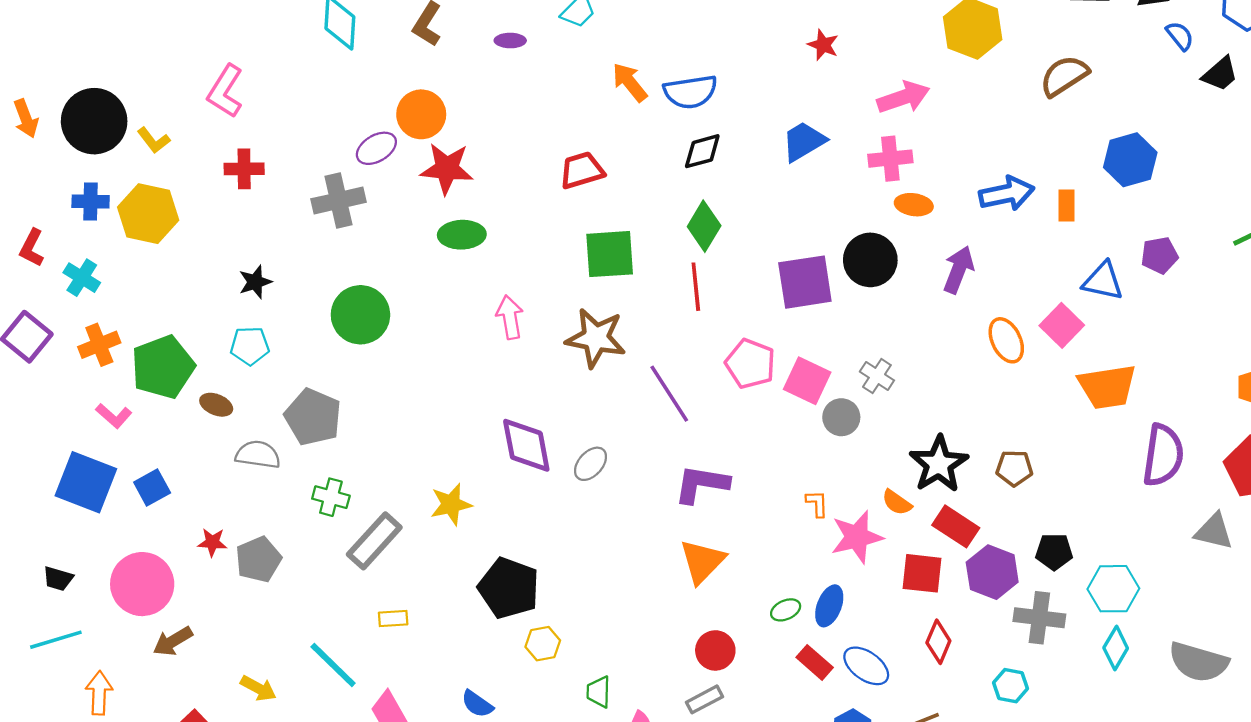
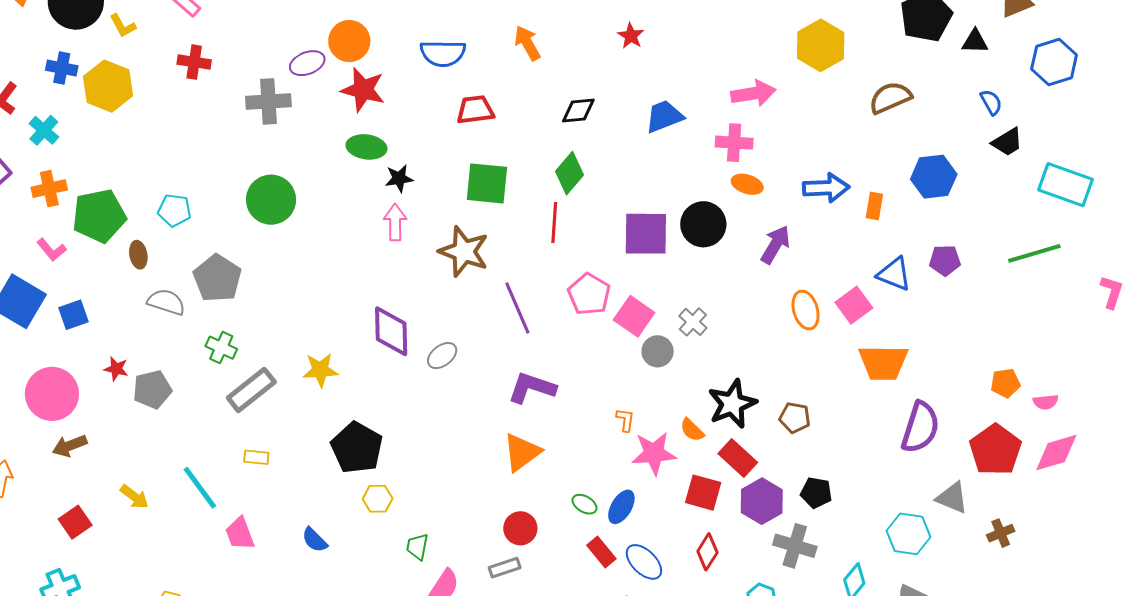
blue semicircle: (1180, 36) -> (991, 102), moved
red star: (823, 45) -> (631, 36), moved
black trapezoid: (1220, 74) -> (1007, 142), moved
blue semicircle: (690, 92) -> (443, 53), moved
black star: (255, 282) -> (399, 178), moved
brown ellipse: (216, 405) -> (138, 255), turned 48
cyan hexagon: (1113, 589) -> (909, 534), moved
green ellipse: (786, 610) -> (585, 504), turned 45

